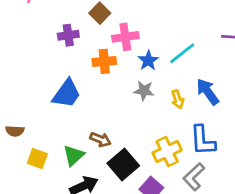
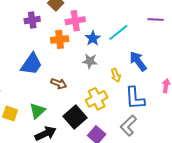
yellow arrow: (178, 99) -> (116, 75), moved
brown arrow: (100, 140) -> (59, 84), moved
yellow cross: (167, 151) -> (97, 99), moved

